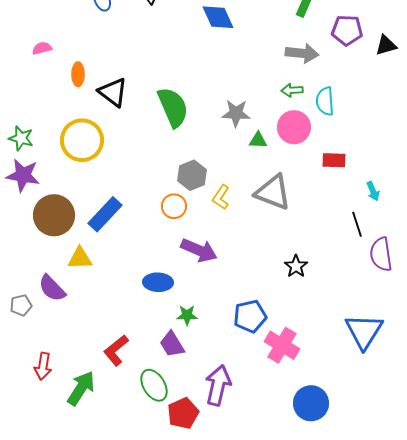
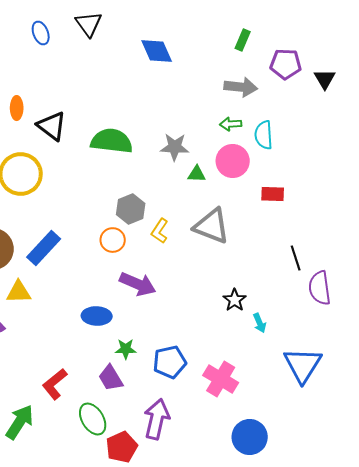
black triangle: (386, 45) -> (325, 79), turned -45
green semicircle: (173, 107) -> (112, 141), turned -60
cyan arrow: (373, 191) -> (260, 323), moved
blue pentagon: (250, 316) -> (170, 362), moved

